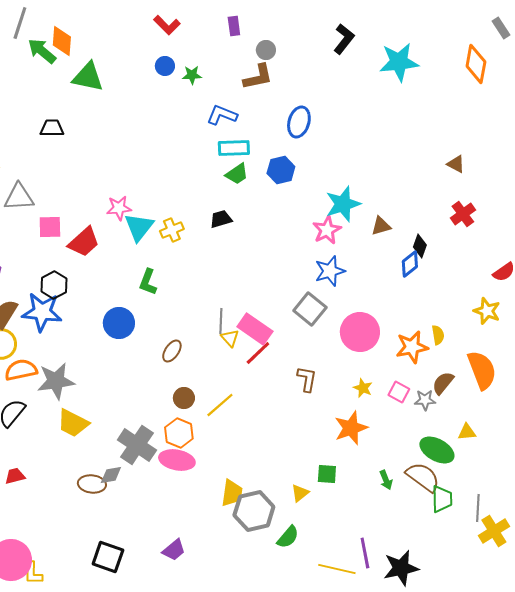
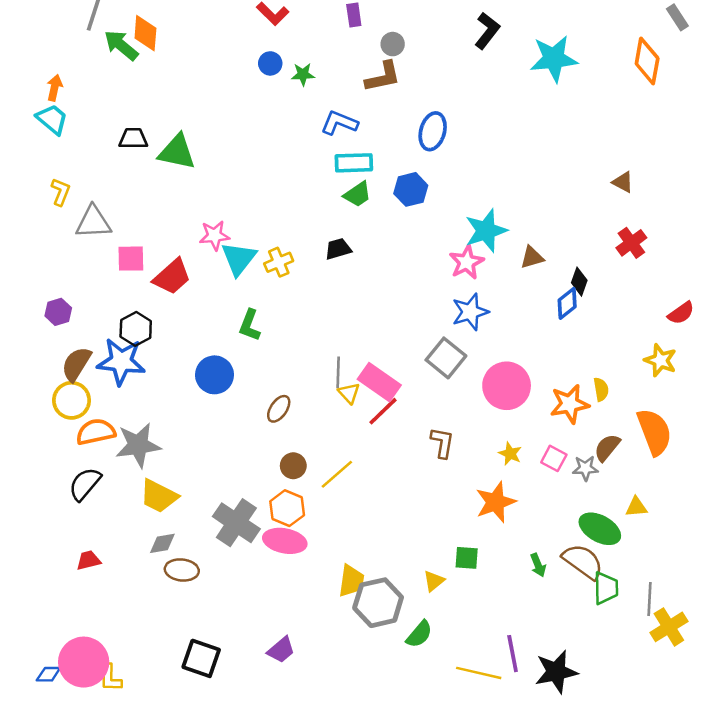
green triangle: (88, 77) -> (177, 152), moved
gray diamond: (111, 475) -> (162, 543), moved

